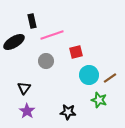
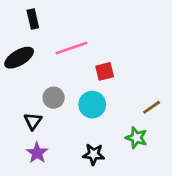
black rectangle: (32, 21) -> (33, 19), moved
gray circle: (46, 61) -> (54, 98), moved
cyan circle: (89, 75) -> (92, 105), moved

